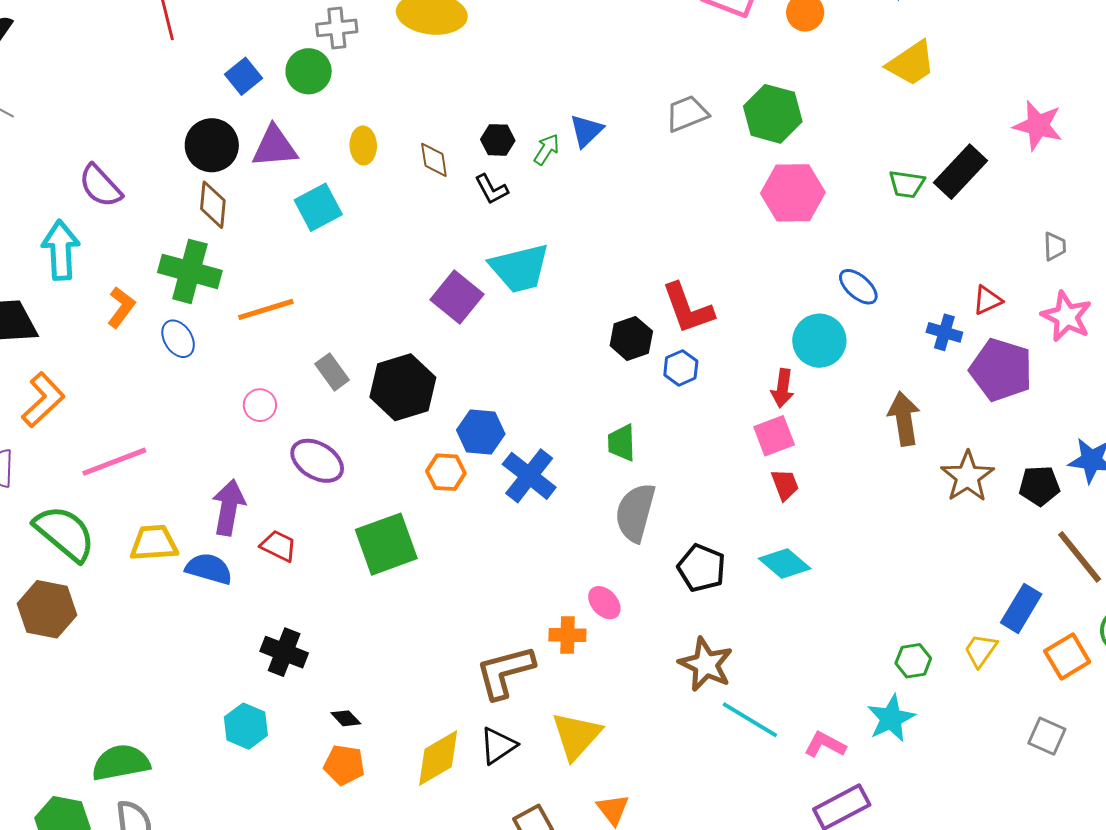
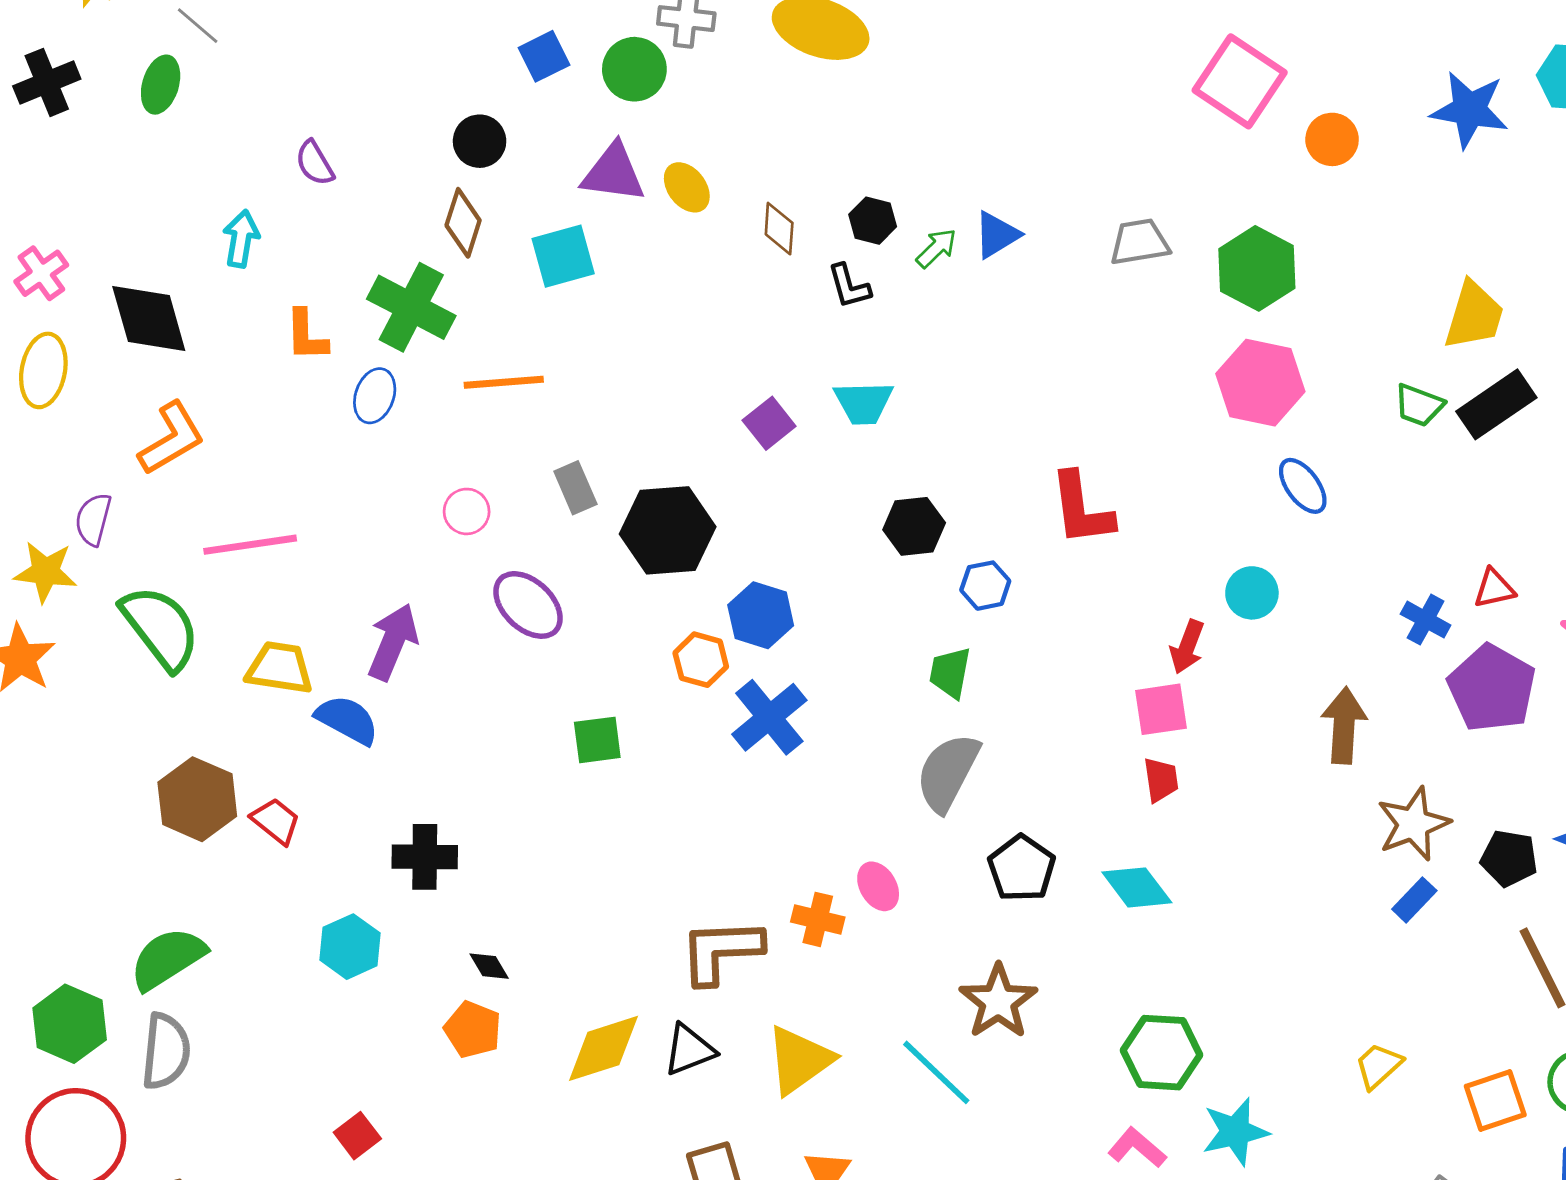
yellow trapezoid: (911, 63) -> (1474, 315), moved, turned -52
black circle: (212, 145) -> (480, 141), size x0.7
yellow ellipse: (363, 145) -> (687, 187), turned -48
purple triangle: (275, 147) -> (613, 173), moved
purple semicircle: (100, 186) -> (315, 163), size x0.7
cyan square: (318, 207) -> (563, 256), moved
cyan arrow: (61, 250) -> (241, 239), size x0.7
cyan trapezoid: (520, 268) -> (864, 403), size x0.7
blue ellipse: (858, 287) -> (1303, 486), moved
purple square: (457, 297) -> (769, 423), size x0.7
orange L-shape: (121, 307) -> (306, 335), turned 129
black hexagon: (631, 338) -> (914, 526), moved
blue ellipse: (178, 339) -> (375, 396), turned 39
cyan circle: (819, 341) -> (1252, 593), size x0.7
blue hexagon: (681, 368) -> (985, 586), moved
blue cross: (529, 476) -> (769, 717), moved
green square: (386, 544) -> (597, 740), size x0.6
red trapezoid: (278, 546) -> (276, 821), moved
blue rectangle: (1021, 608) -> (1414, 900), moved, size x0.7
brown hexagon: (47, 609) -> (197, 799), moved
black cross: (284, 652) -> (425, 857), turned -33
green hexagon: (913, 661) -> (1161, 1053), moved, size x1.6
cyan line: (750, 720) -> (936, 1072), moved
green semicircle: (121, 763) -> (168, 959), turned -34

